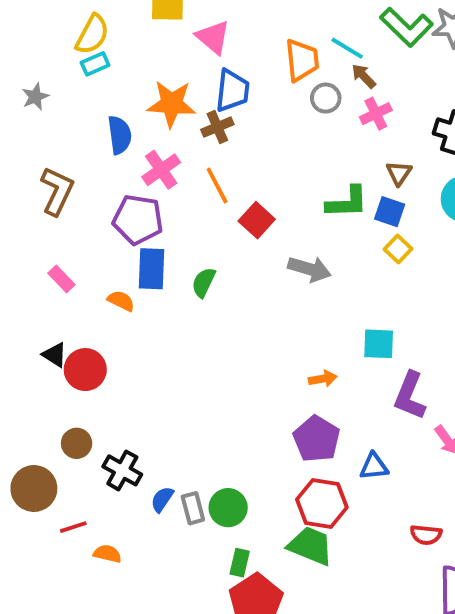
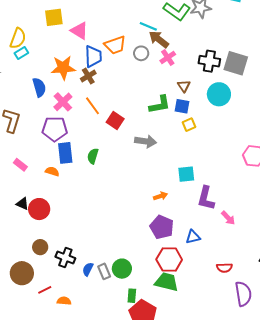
orange trapezoid: (302, 60) -> (115, 45), moved, turned 85
brown arrow: (364, 76) -> (159, 39), size x1.5
yellow square: (398, 249) -> (189, 125), turned 32

